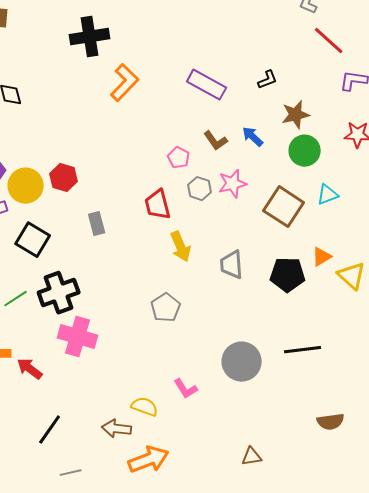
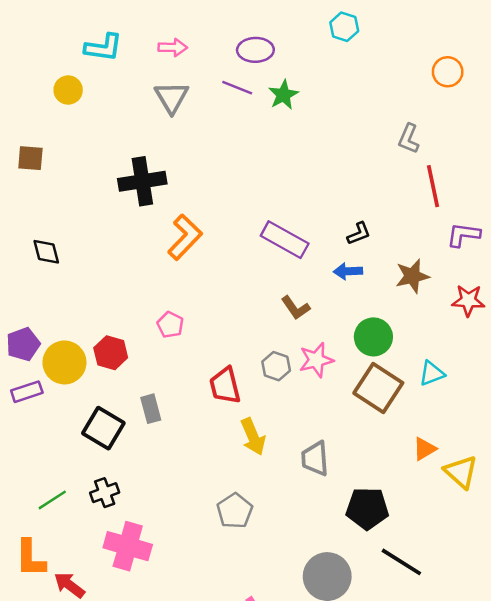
red line: (329, 41) -> (433, 186), turned 36
brown star: (296, 115) -> (412, 276), moved
blue arrow: (253, 137) -> (348, 271), moved, turned -45
green circle: (305, 151) -> (373, 337), moved
pink pentagon: (179, 158) -> (170, 325), moved
black square: (33, 240) -> (103, 428), moved
black pentagon: (288, 275) -> (367, 508), moved
black cross: (59, 293) -> (105, 493), size x0.6
black line: (303, 350) -> (401, 562), turned 39

